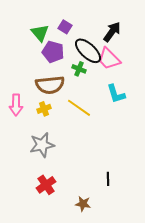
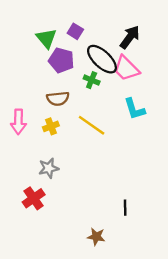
brown semicircle: (50, 85) -> (58, 99), size x0.7
gray star: (42, 145) -> (49, 168), size x0.7
red cross: (46, 185) -> (34, 198), moved

